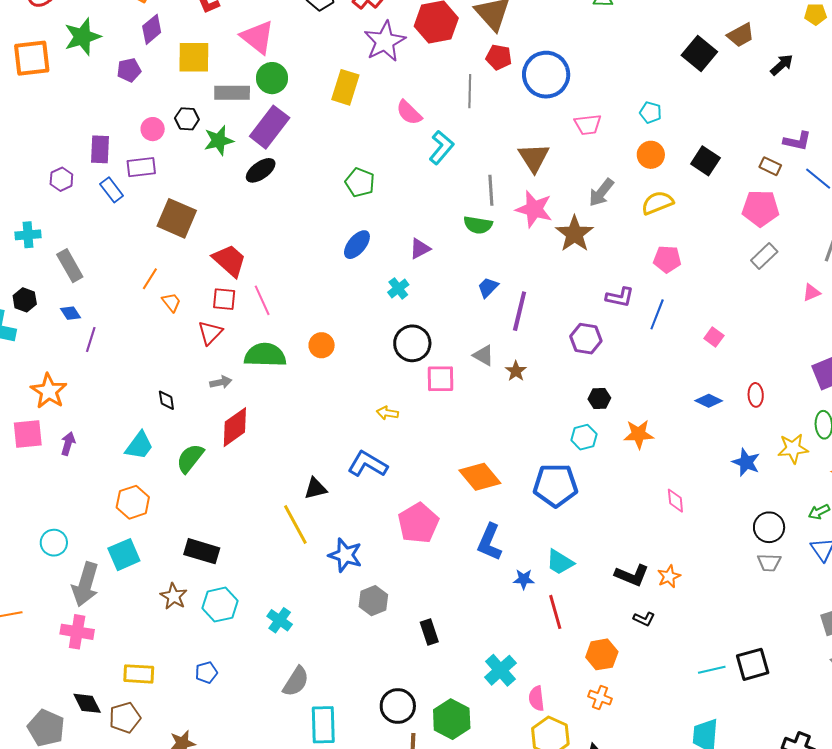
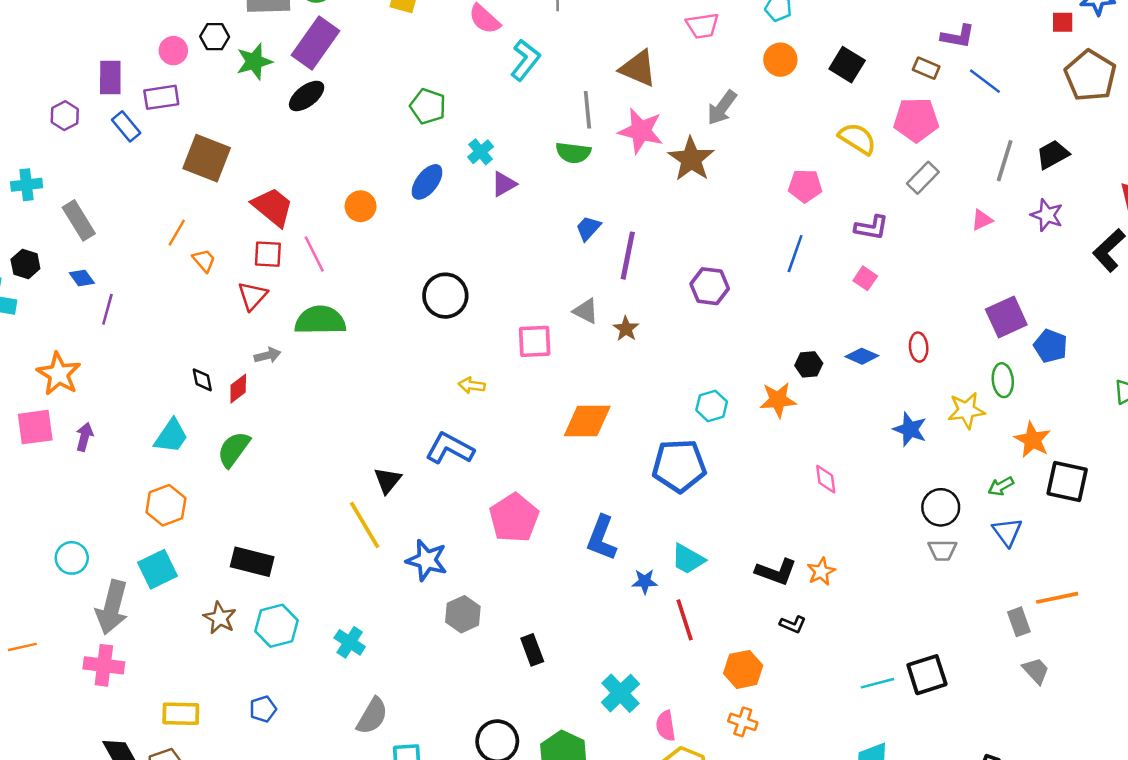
brown triangle: (534, 158) -> (638, 68), turned -32
yellow semicircle: (657, 203) -> (857, 139), moved, turned 56
cyan cross: (398, 288) -> (481, 152), moved
purple L-shape: (620, 297) -> (871, 228), moved
black circle: (412, 343) -> (445, 296), moved
orange circle: (322, 345) -> (361, 206), moved
black hexagon: (599, 399) -> (809, 364), moved
red diamond: (235, 427) -> (238, 389), moved, size x0.6
orange diamond: (480, 477) -> (587, 421), moved, turned -48
black triangle: (316, 488) -> (388, 480), turned -35

